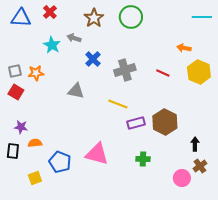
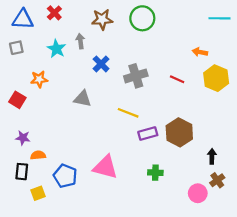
brown star: (94, 18) -> (102, 19), turned 30
gray arrow: (74, 38) -> (80, 41), turned 64
gray square: (15, 71) -> (16, 48), moved
black rectangle: (13, 151) -> (22, 172), moved

